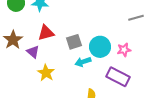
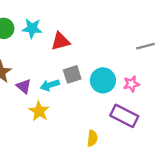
red triangle: (46, 33) -> (60, 41), moved
cyan arrow: (83, 62) -> (50, 85), moved

